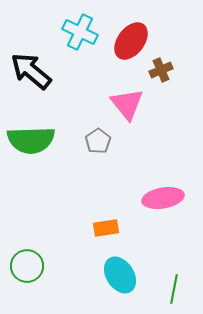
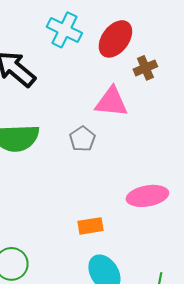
pink triangle: (127, 104) -> (111, 102), turned -45

